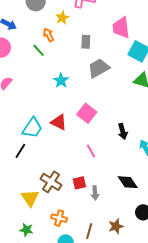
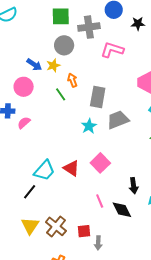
yellow star: (62, 18) -> (53, 65), moved
gray rectangle: (86, 42) -> (98, 97), moved, size x1.5
cyan star: (61, 81) -> (89, 126), moved
black diamond: (128, 182) -> (122, 210), moved
yellow triangle: (30, 198) -> (30, 226), moved

